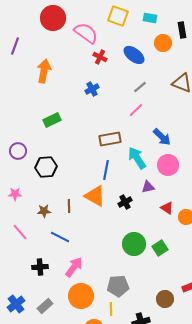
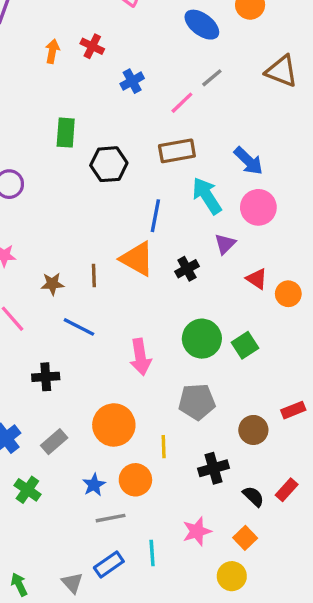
red cross: (100, 57) -> (92, 46), moved
orange arrow: (44, 71) -> (52, 51), size x0.6
pink line: (136, 110) -> (182, 103), moved
green rectangle: (52, 120) -> (66, 133), turned -60
brown rectangle: (110, 139) -> (177, 151), moved
black hexagon: (46, 167) -> (109, 164), moved
purple triangle: (148, 187) -> (225, 244), turned -32
pink arrow: (74, 267) -> (140, 357), moved, turned 135
gray pentagon: (118, 286) -> (197, 402), moved

